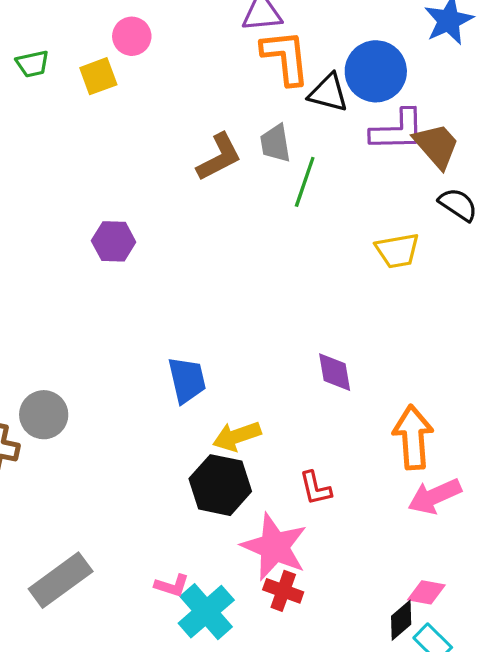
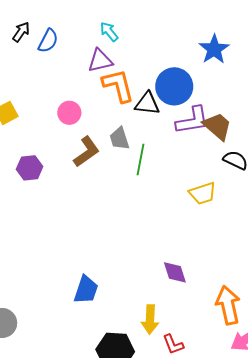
pink circle: (132, 36) -> (69, 113), moved
purple hexagon: (114, 241) -> (30, 168), moved
blue trapezoid: (187, 380) -> (86, 290), turned 40
yellow arrow: (237, 436) -> (150, 319), moved, turned -60

